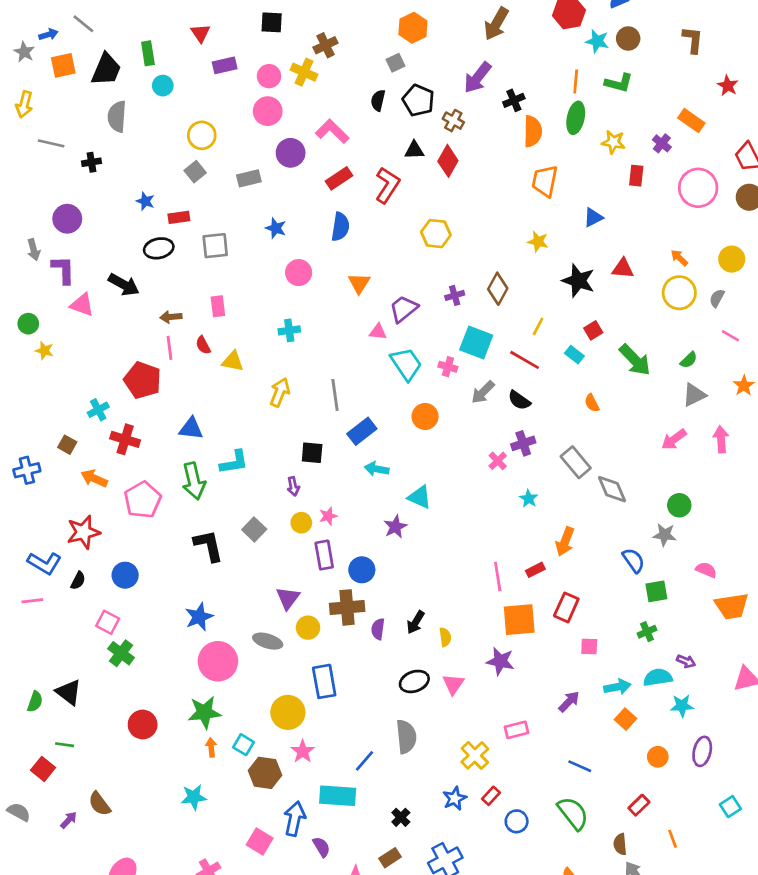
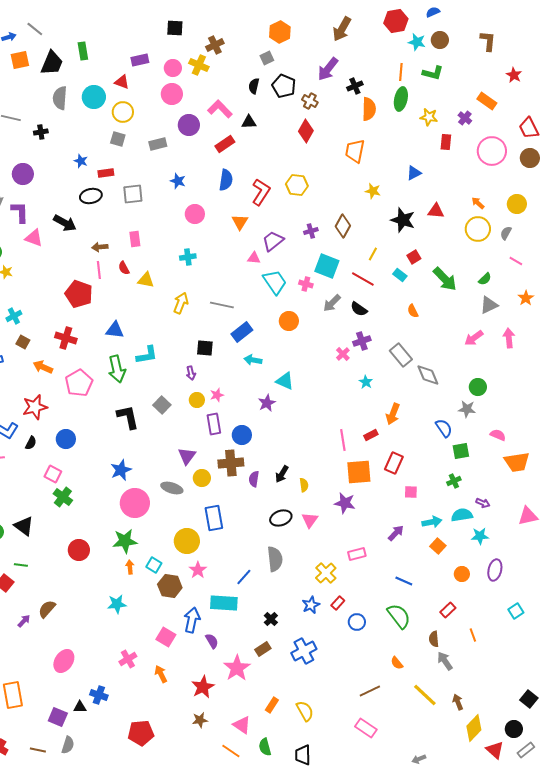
red triangle: (200, 33) -> (122, 82), moved, turned -35
cyan circle: (163, 86) -> (94, 97), moved, size x1.5
black triangle: (414, 150) -> (249, 122), moved
gray square: (195, 172) -> (118, 139), turned -35
orange trapezoid: (545, 181) -> (355, 151), moved
red L-shape: (387, 185) -> (261, 192), moved
gray line: (335, 395) -> (222, 305), turned -70
cyan cross: (98, 410) -> (14, 316), moved
brown semicircle: (100, 804) -> (47, 609), turned 78

